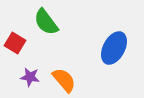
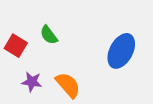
green semicircle: (46, 22) -> (49, 35), moved, size x0.7

